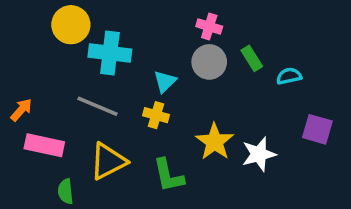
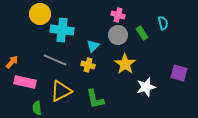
cyan semicircle: (289, 76) -> (163, 23), moved, turned 88
yellow star: (215, 142) -> (125, 64), moved

